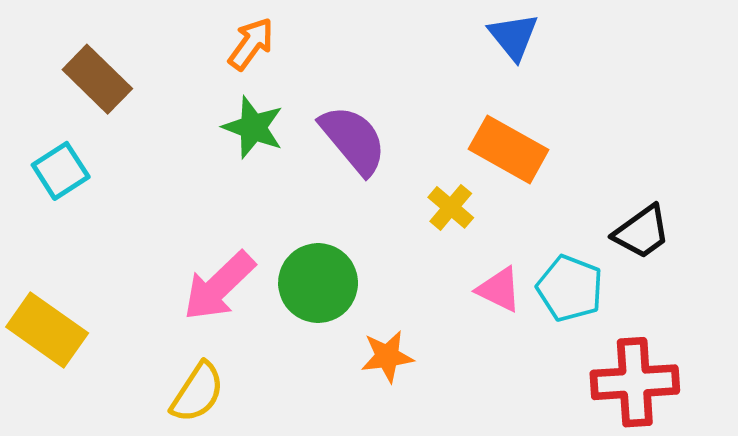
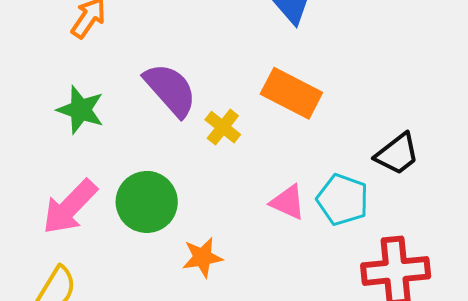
green star: (253, 127) -> (81, 110), moved
yellow cross: (451, 207) -> (223, 127), moved

